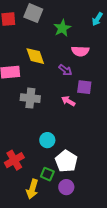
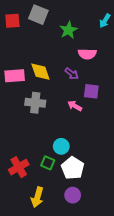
yellow diamond: (35, 56) -> (40, 72), moved
cyan circle: (47, 140) -> (61, 146), moved
green square: (47, 174) -> (48, 163), moved

